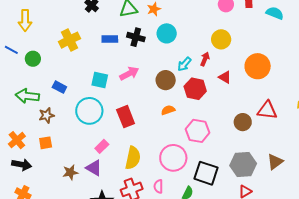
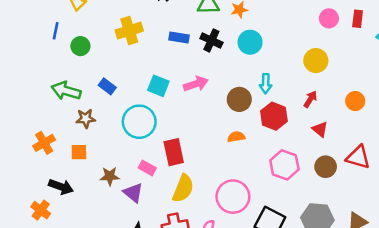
blue line: (11, 50) -> (56, 31), turned 64
red arrow: (205, 59) -> (310, 99), moved
cyan arrow: (184, 64) -> (266, 84), turned -49
orange circle: (258, 66) -> (355, 101), size x0.6
red triangle: (225, 77) -> (320, 129), moved
red rectangle: (126, 117) -> (174, 152), moved
pink hexagon: (198, 131) -> (284, 165), moved
pink rectangle: (102, 146) -> (147, 168), turned 64
black arrow: (22, 165) -> (61, 187), moved
brown star: (70, 172) -> (110, 176), moved

